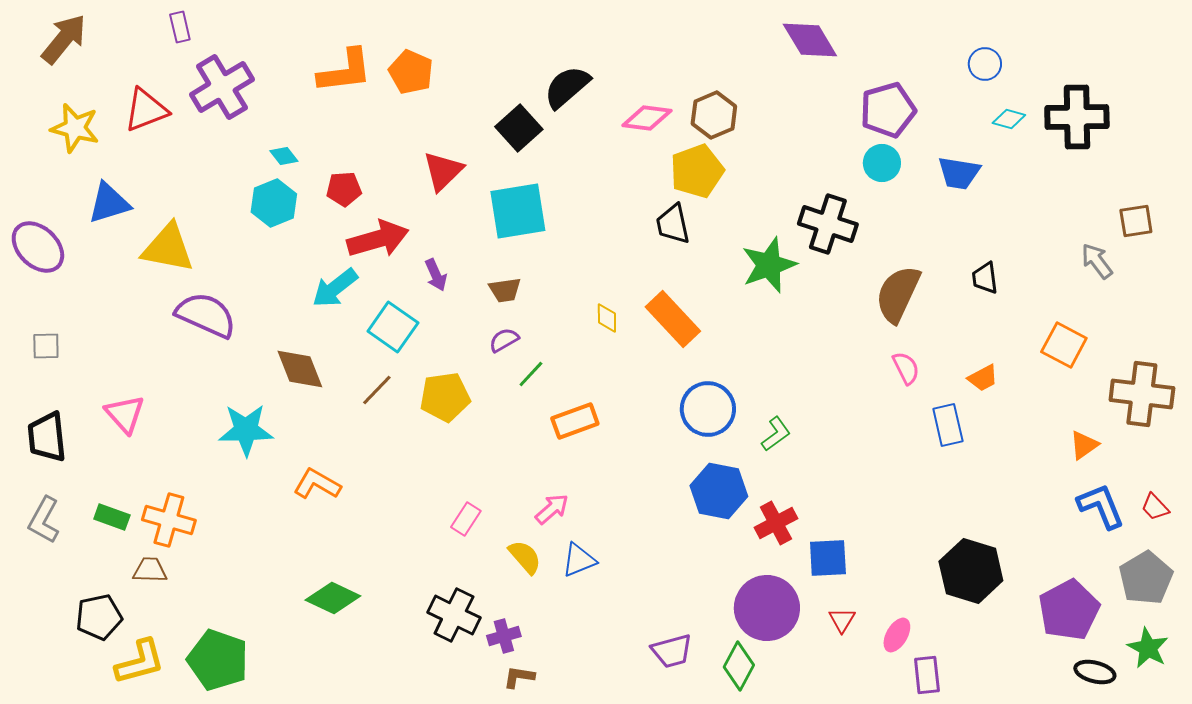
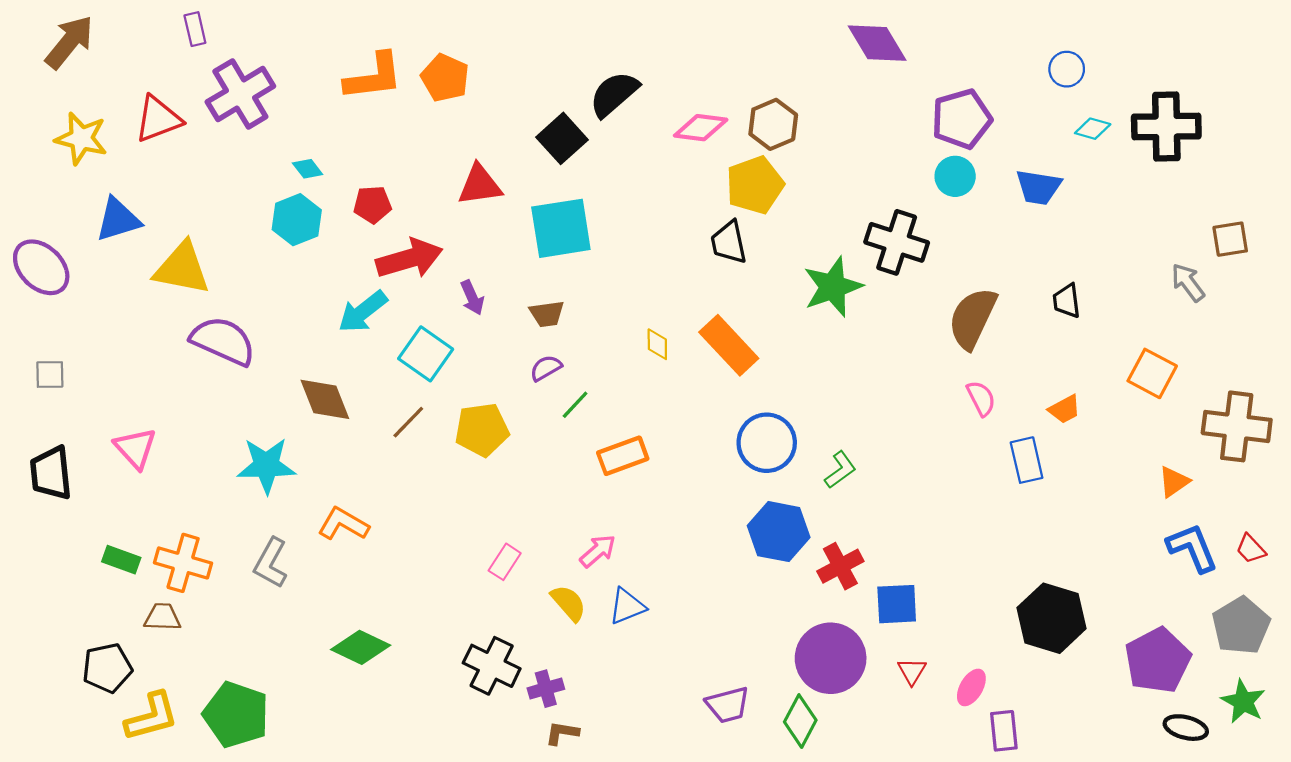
red triangle: (443, 171) -> (480, 185), turned 36
gray L-shape: (44, 520) -> (271, 563), moved

